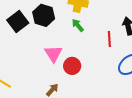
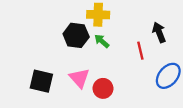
black hexagon: (44, 15) -> (76, 35), moved
black square: (18, 21) -> (41, 81), moved, turned -30

